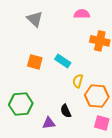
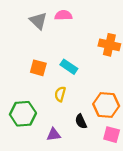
pink semicircle: (82, 14) -> (63, 15), moved
yellow semicircle: (78, 81) -> (60, 94), moved
black semicircle: (66, 111) -> (81, 121), moved

